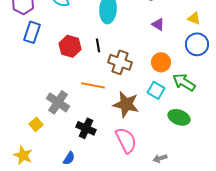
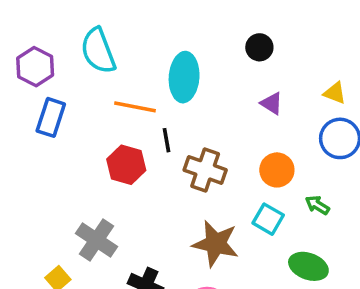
red hexagon: (70, 46) -> (126, 165), moved
green arrow: (184, 82) -> (317, 205), size x0.6
orange line: (93, 85) -> (135, 107), moved

